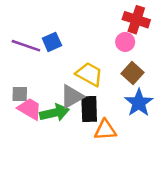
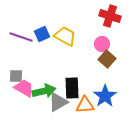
pink circle: (125, 42) -> (102, 44), moved
yellow trapezoid: (89, 74) -> (65, 36), moved
gray triangle: (72, 97) -> (58, 102), moved
blue star: (139, 103) -> (105, 96), moved

